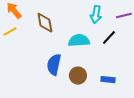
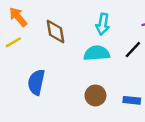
cyan arrow: (96, 15) -> (103, 24), moved
blue semicircle: (54, 65) -> (36, 82), moved

